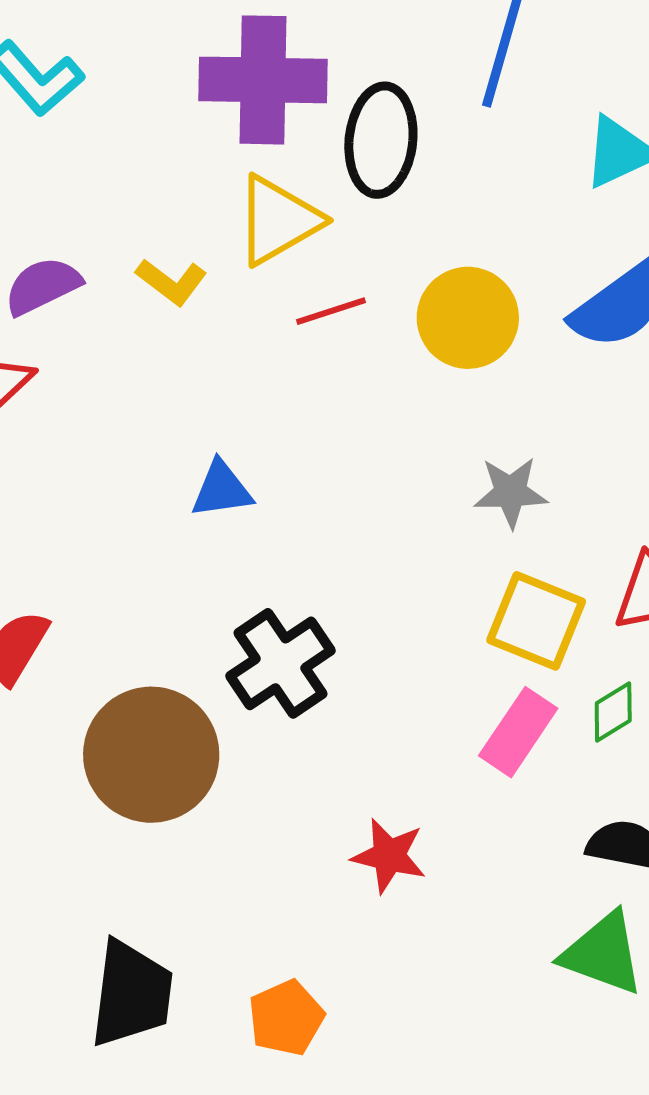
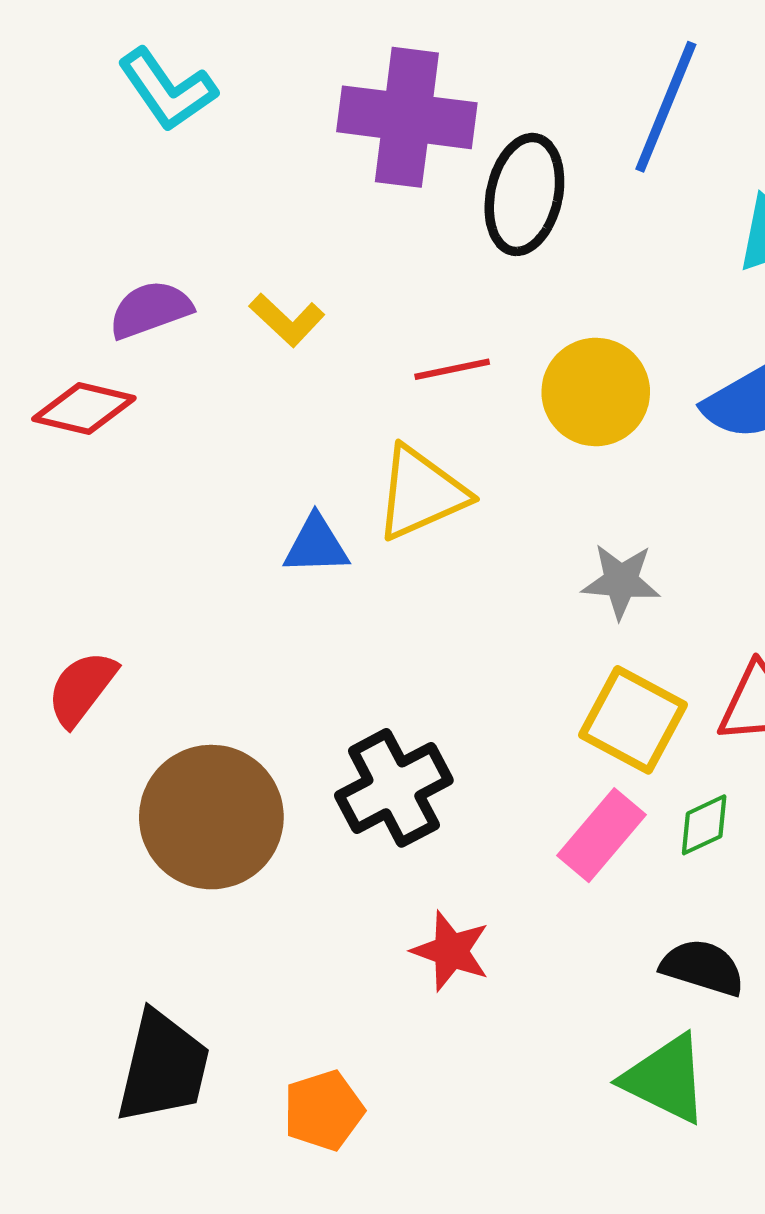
yellow triangle: (278, 220) -> (421, 493), moved
black cross: (281, 663) -> (394, 788), moved

